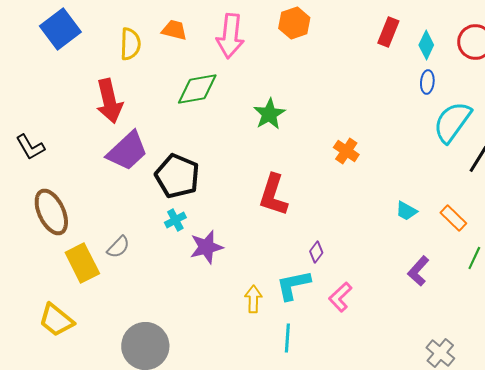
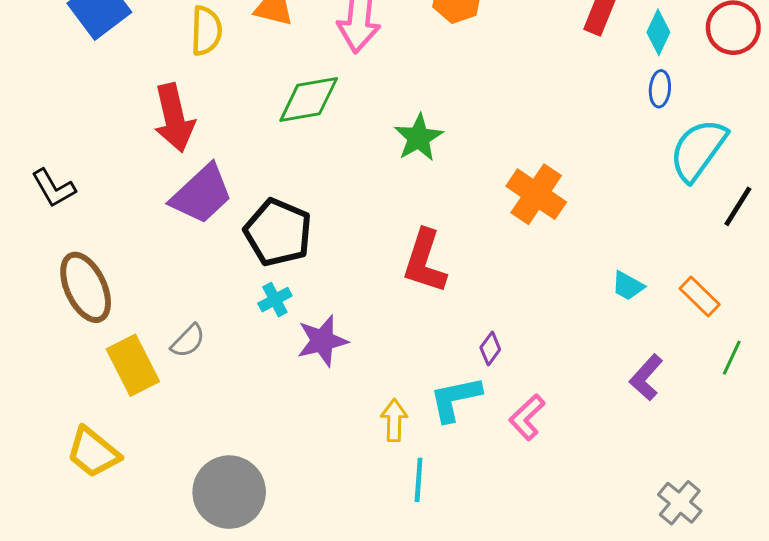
orange cross: (346, 151) -> (536, 194), size x1.5
cyan line: (287, 338) -> (419, 480), moved

